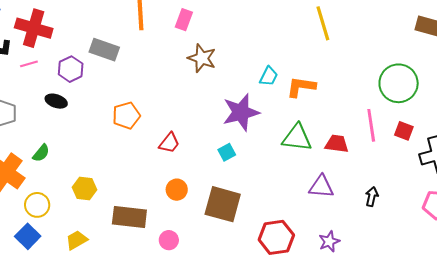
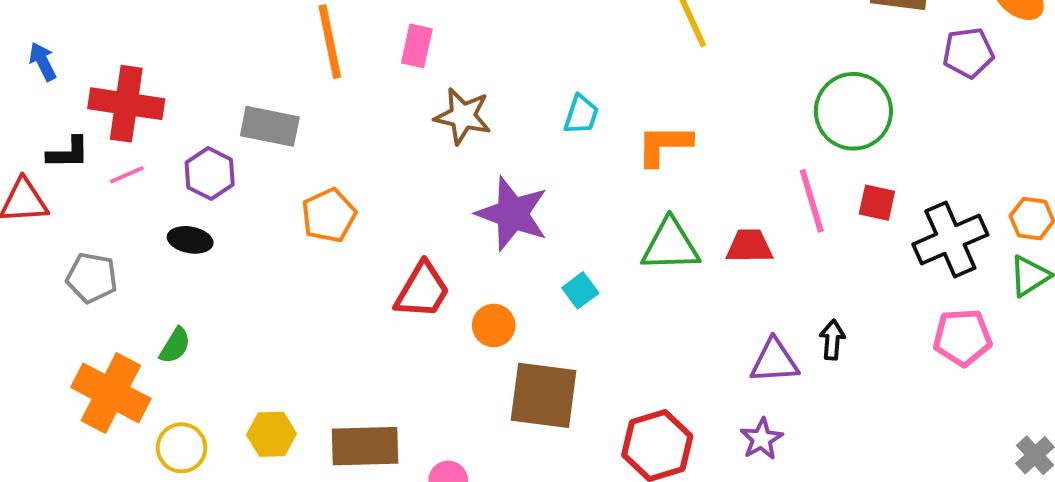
cyan trapezoid: (269, 76) -> (581, 115), moved
purple star: (241, 112) -> (512, 214), moved, turned -30
orange pentagon: (126, 115) -> (329, 215), moved
red trapezoid: (169, 143) -> (422, 290), size x1.4
cyan square: (227, 152) -> (580, 290), moved
purple triangle: (321, 187) -> (774, 361), moved
yellow hexagon: (85, 189) -> (271, 434), moved
orange circle: (177, 190) -> (494, 325), moved

